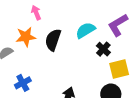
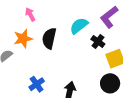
blue cross: (23, 83) -> (37, 84), moved

